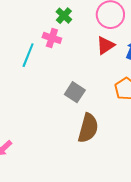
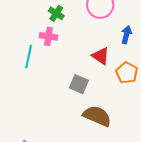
red triangle: (105, 45) -> (101, 56), moved, turned -42
brown semicircle: (88, 128) -> (97, 116), turned -72

